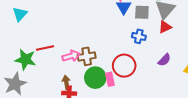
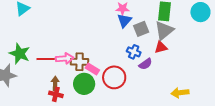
gray square: (142, 12) -> (141, 29), turned -35
red line: (45, 48) -> (46, 59), moved
purple semicircle: (164, 60) -> (145, 64), moved
pink rectangle: (110, 79) -> (92, 69), moved, turned -56

